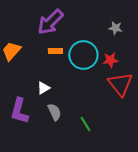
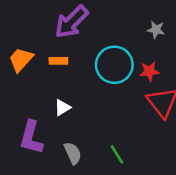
orange rectangle: (55, 51) -> (58, 61), moved
gray semicircle: (54, 112) -> (73, 153), moved

